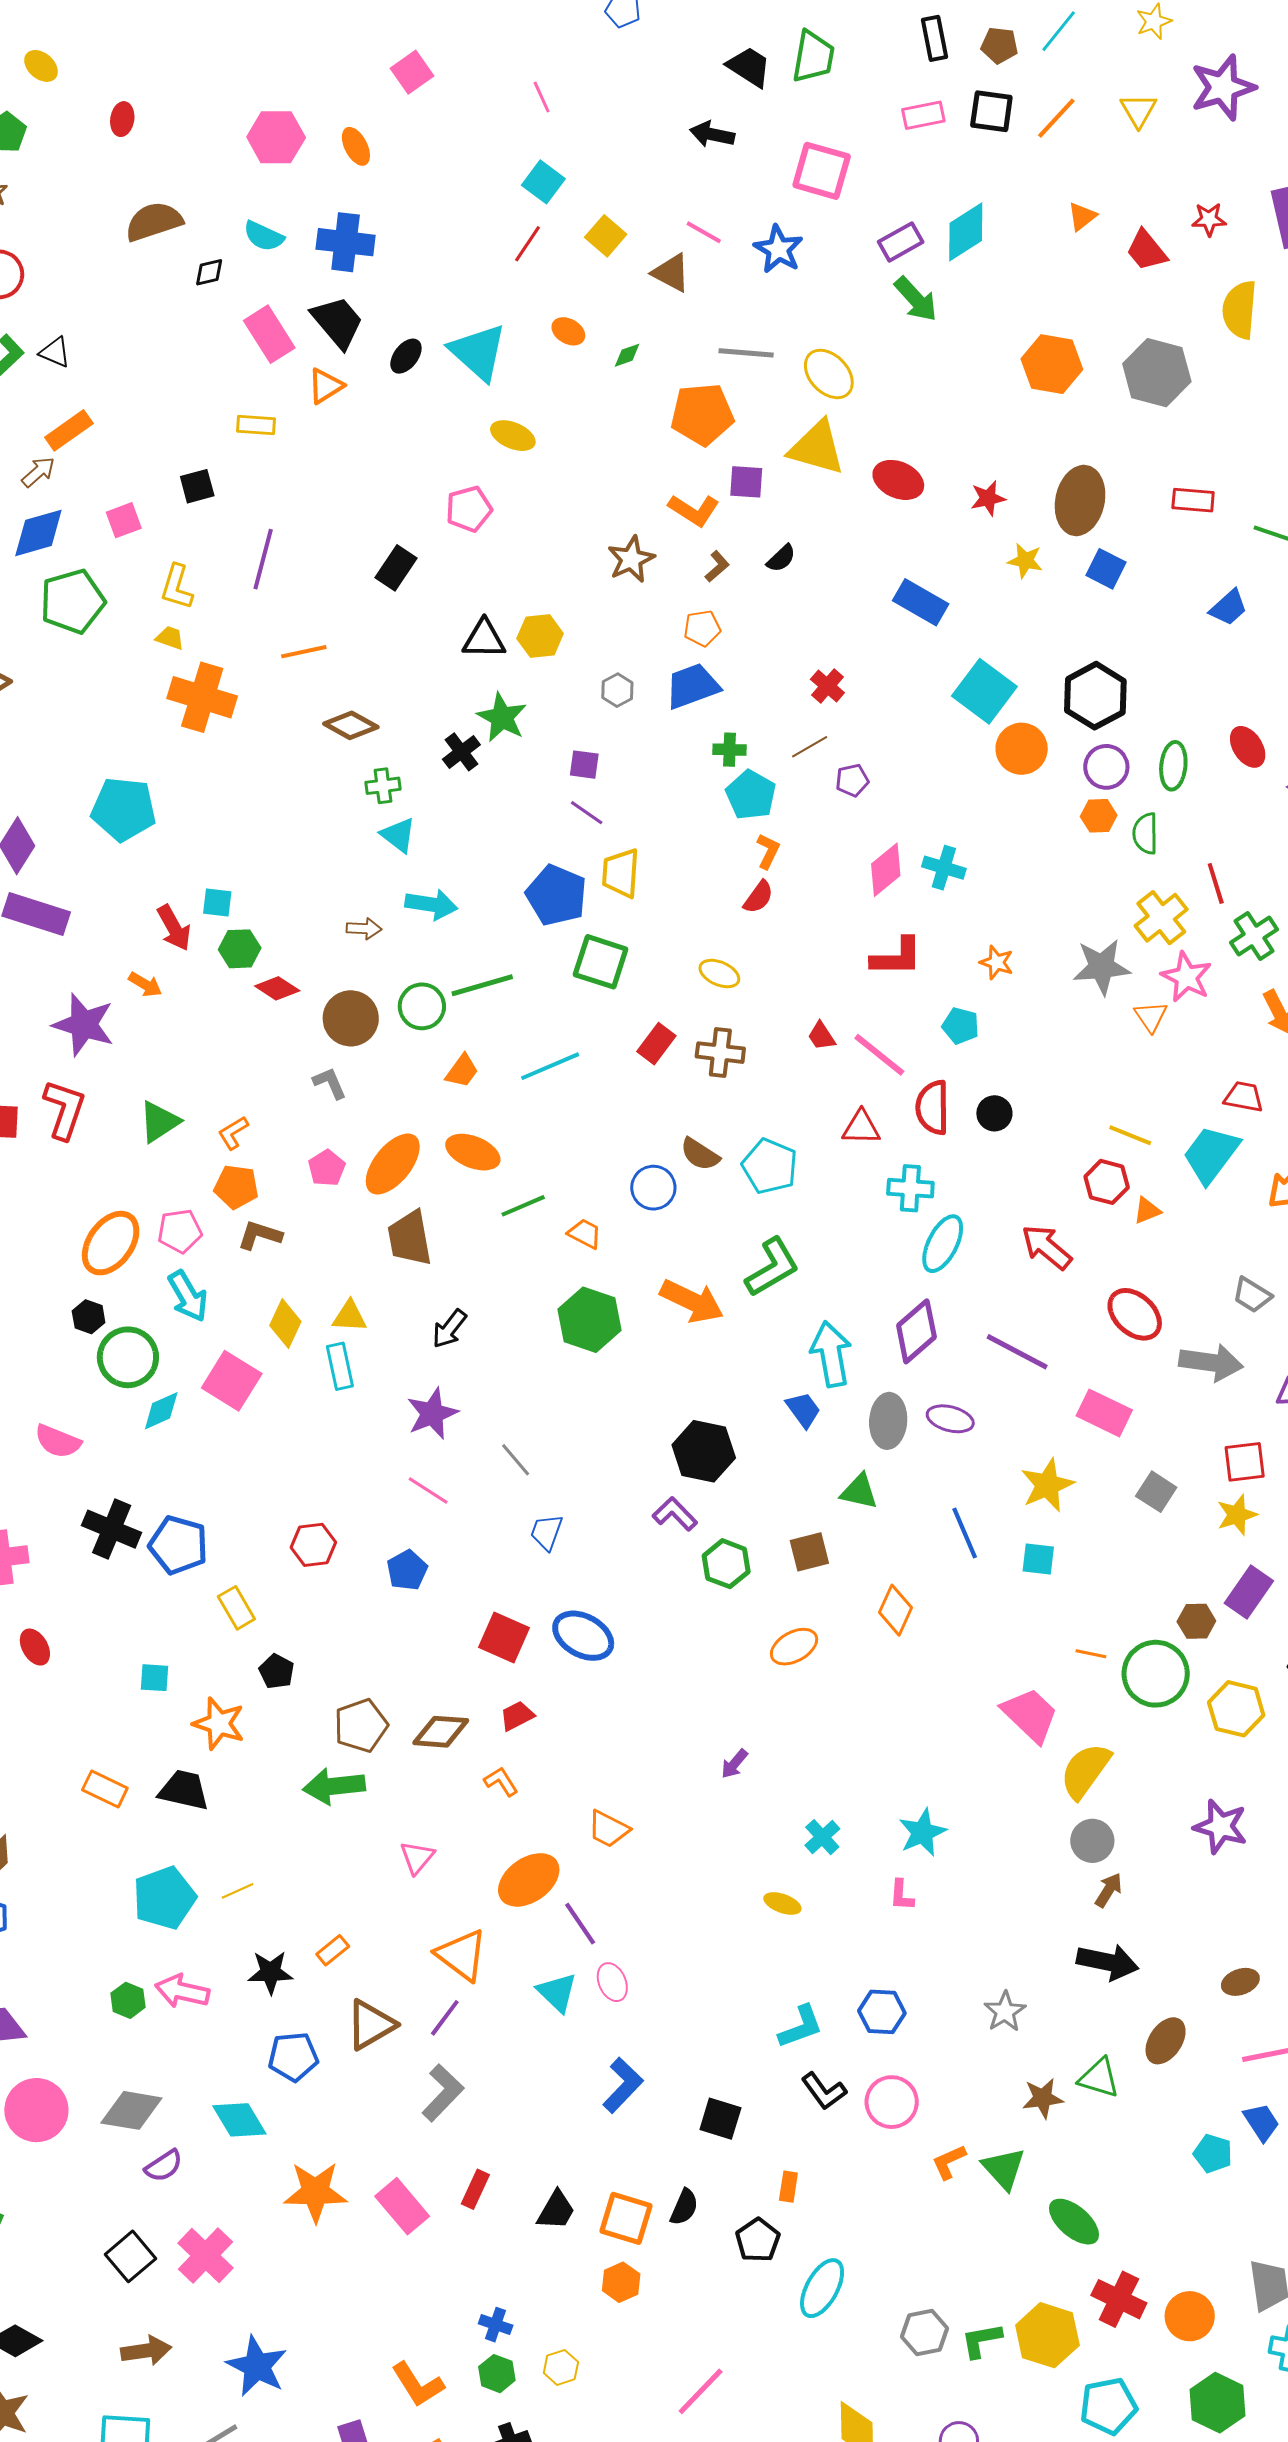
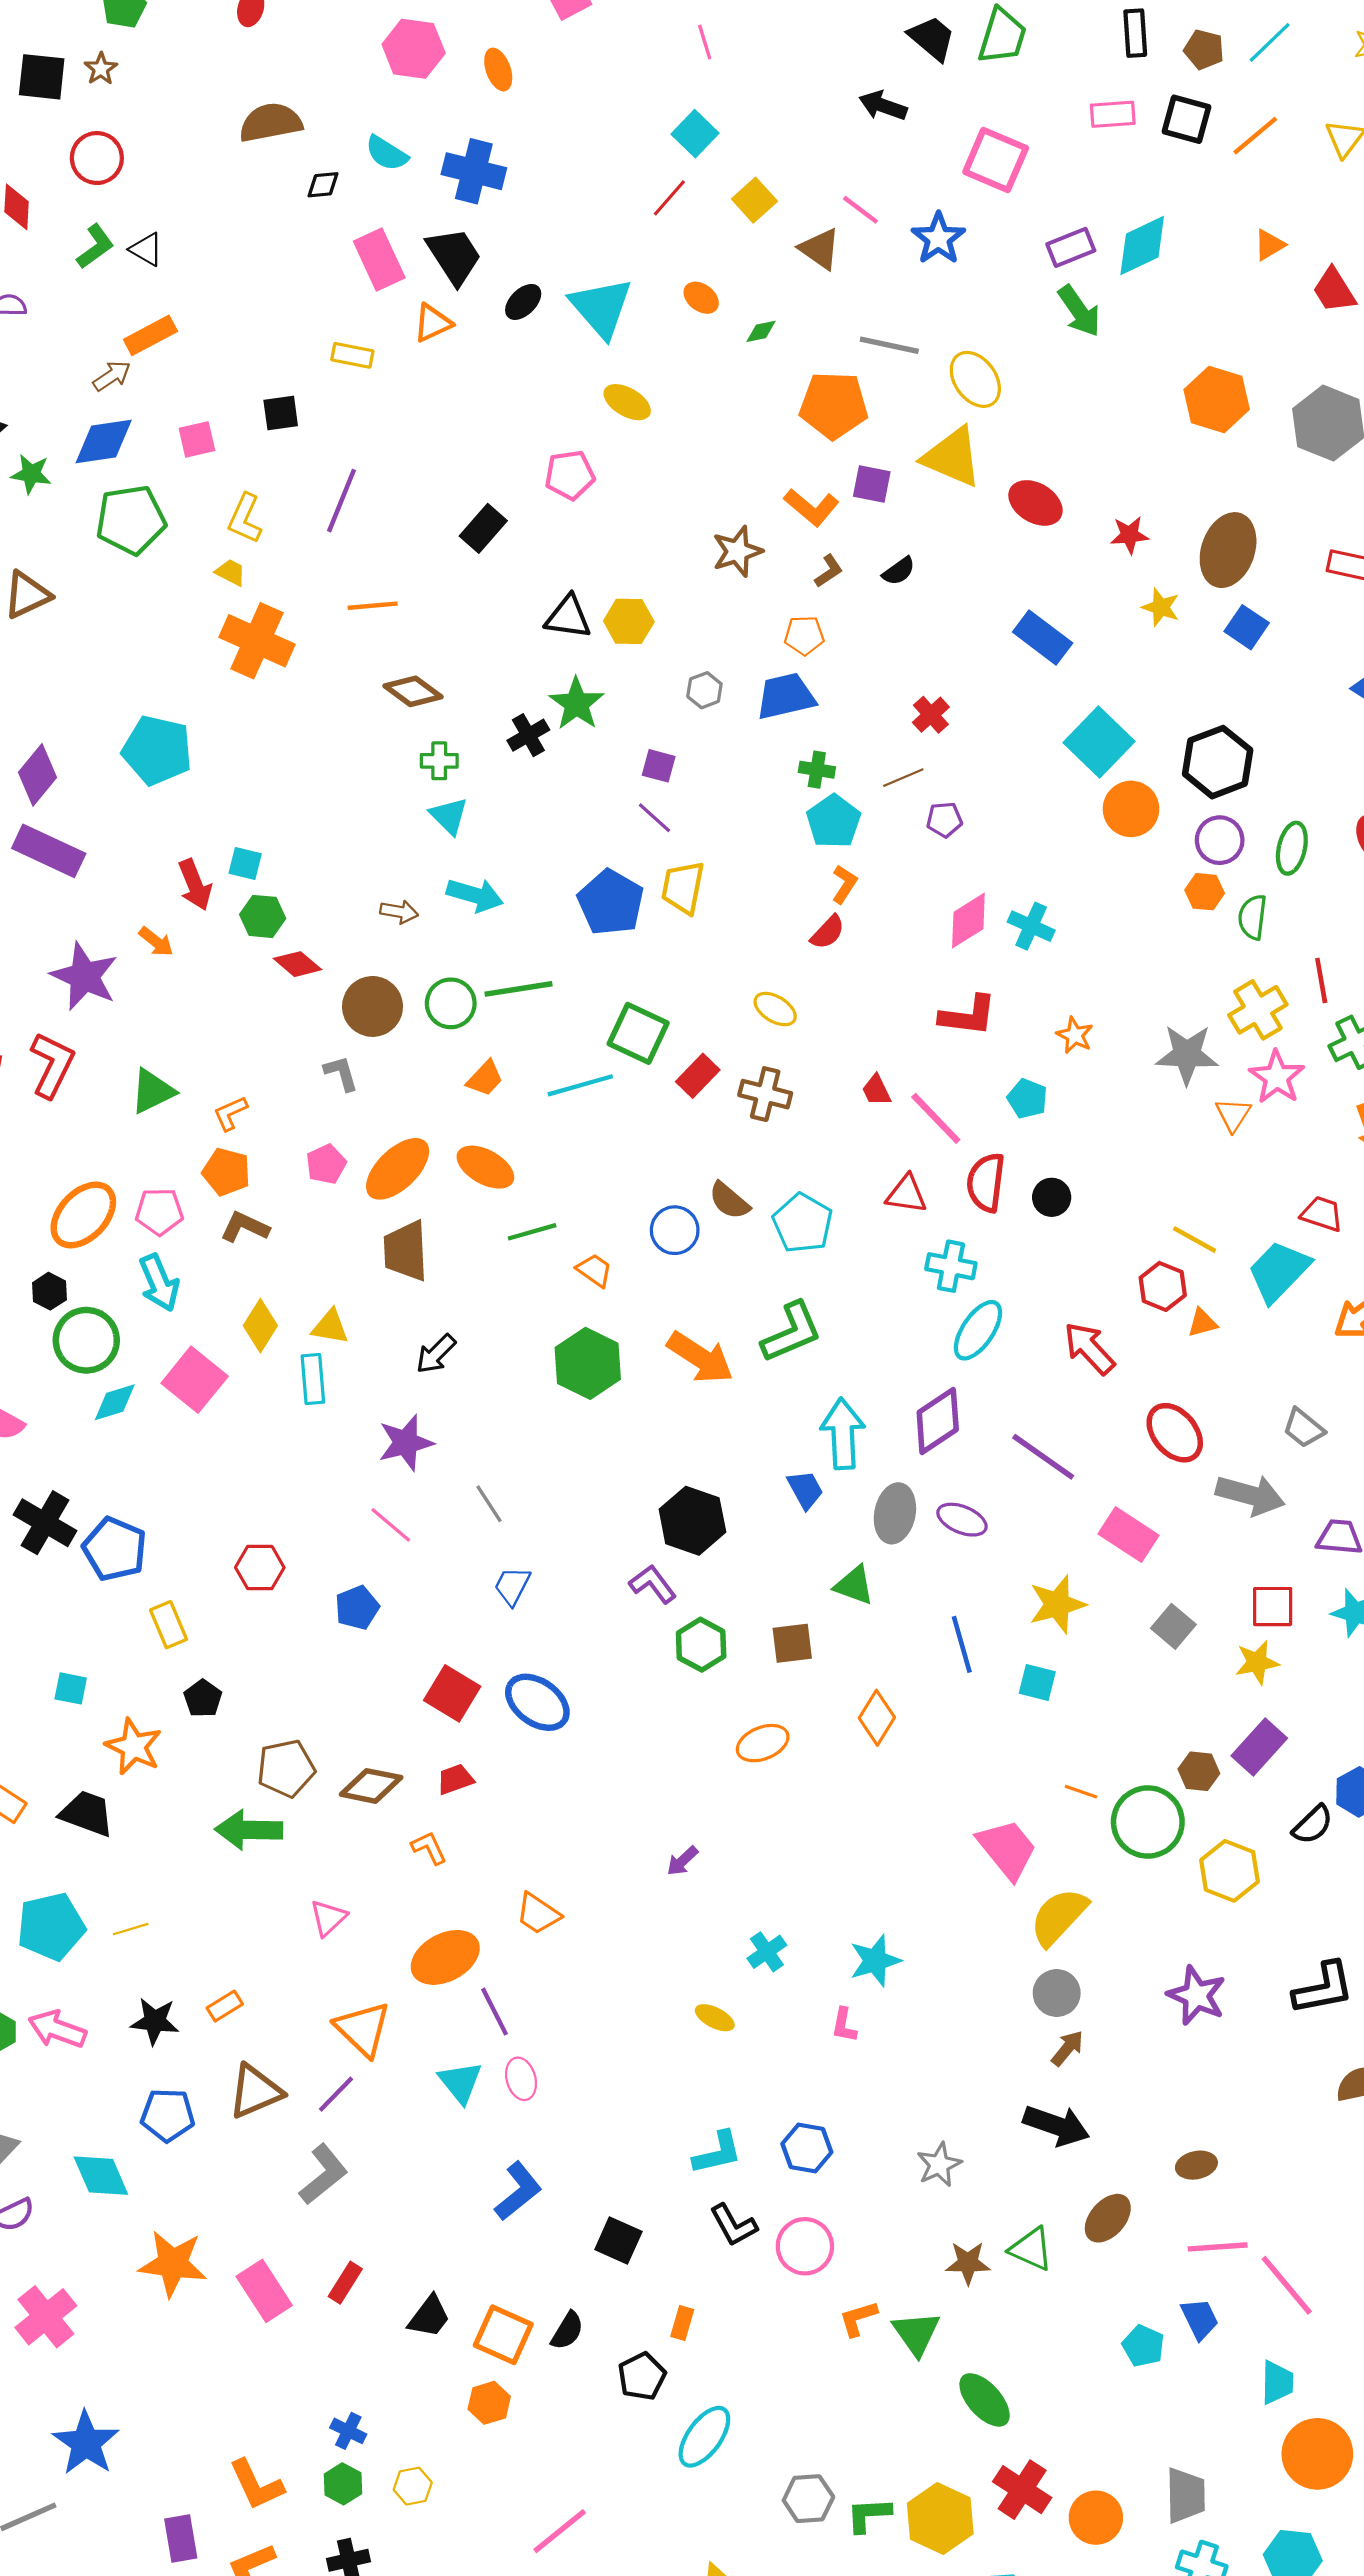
green square: (601, 962) -> (638, 1033), moved

